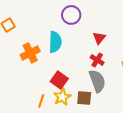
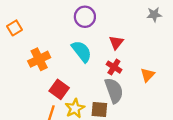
cyan semicircle: (55, 42) -> (82, 51), moved, turned -40
red square: (59, 80) -> (59, 89), moved

